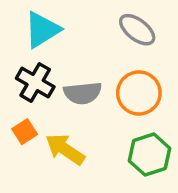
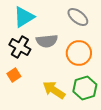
gray semicircle: (83, 93) -> (47, 41), moved
yellow arrow: (65, 149) -> (54, 90), moved

